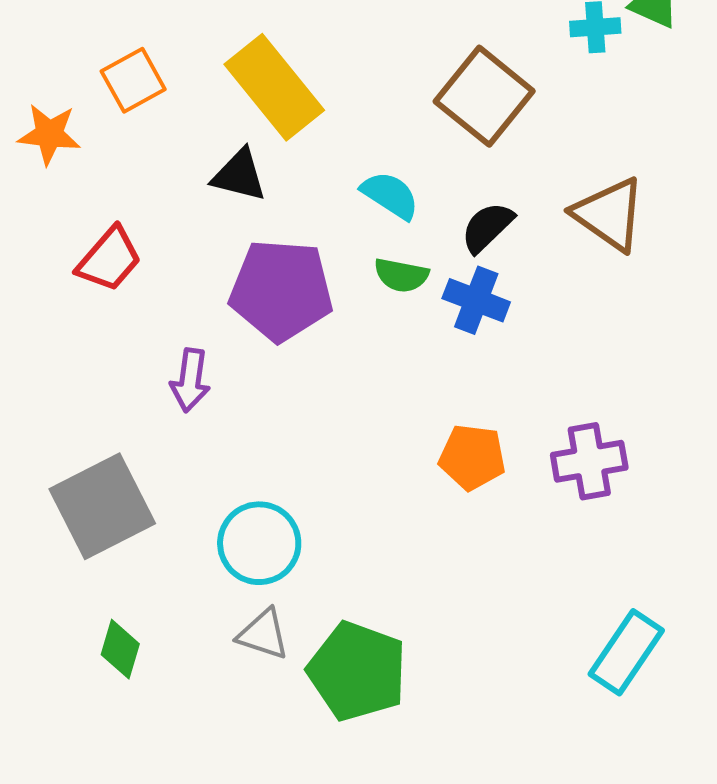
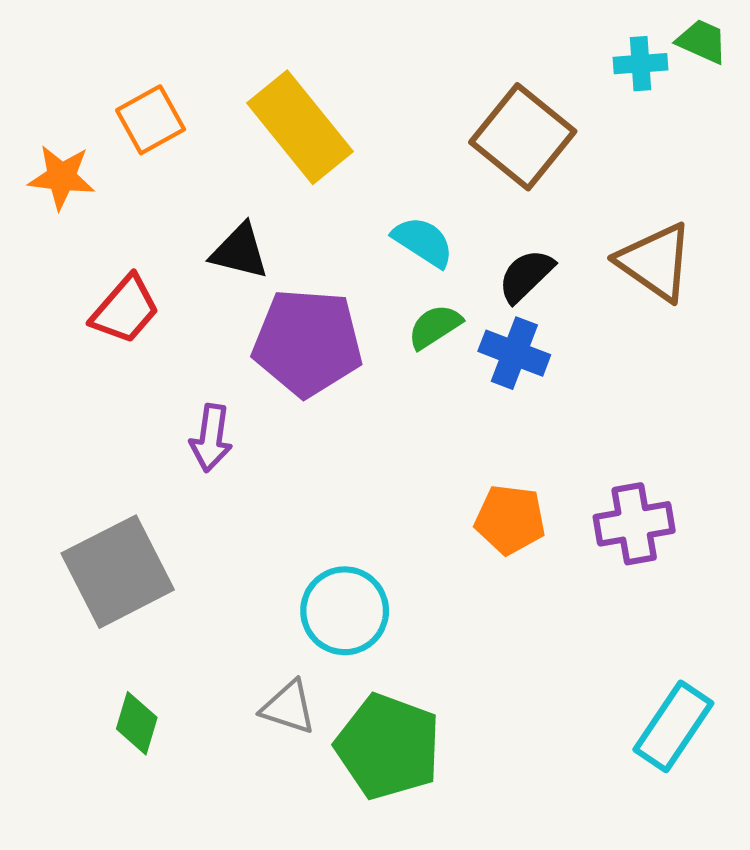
black triangle: (239, 175) -> (240, 251), moved
green semicircle: (401, 275) -> (435, 327), turned 136
cyan circle: (259, 543) -> (345, 611), moved

